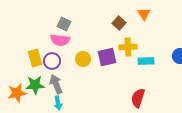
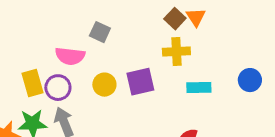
brown square: (119, 23) -> (175, 19), moved
gray square: (64, 24) -> (100, 32), moved
yellow cross: (128, 47) -> (176, 52), moved

